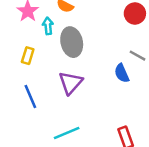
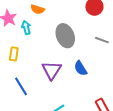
gray ellipse: (72, 42) -> (65, 36), moved
blue semicircle: (122, 73) -> (81, 68), moved

